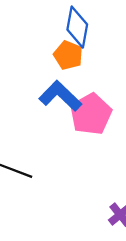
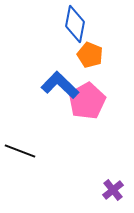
orange pentagon: (68, 55) -> (90, 55), moved

